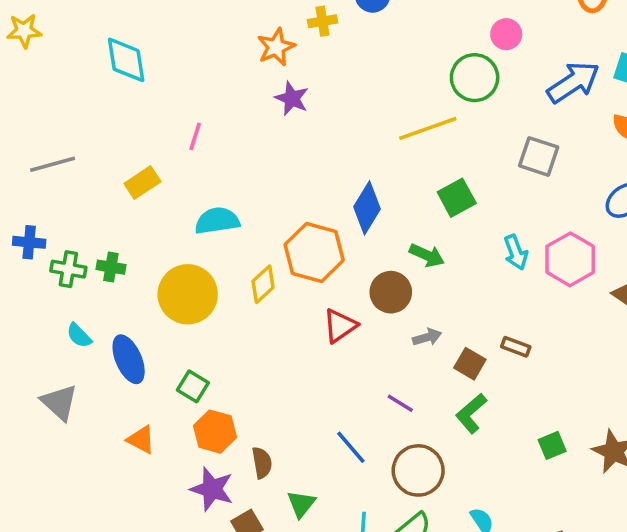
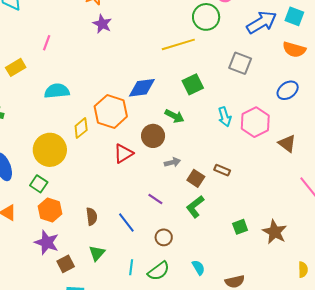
blue diamond: (367, 208) -> (142, 88), turned 48
yellow circle: (188, 294) -> (50, 150), moved
brown semicircle: (262, 463) -> (92, 216), moved
brown circle: (418, 470) -> (164, 237), size x0.6

